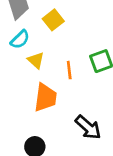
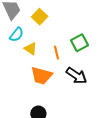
orange trapezoid: (45, 98) -> (41, 76), turned 105
black arrow: (88, 127) -> (76, 76), moved

